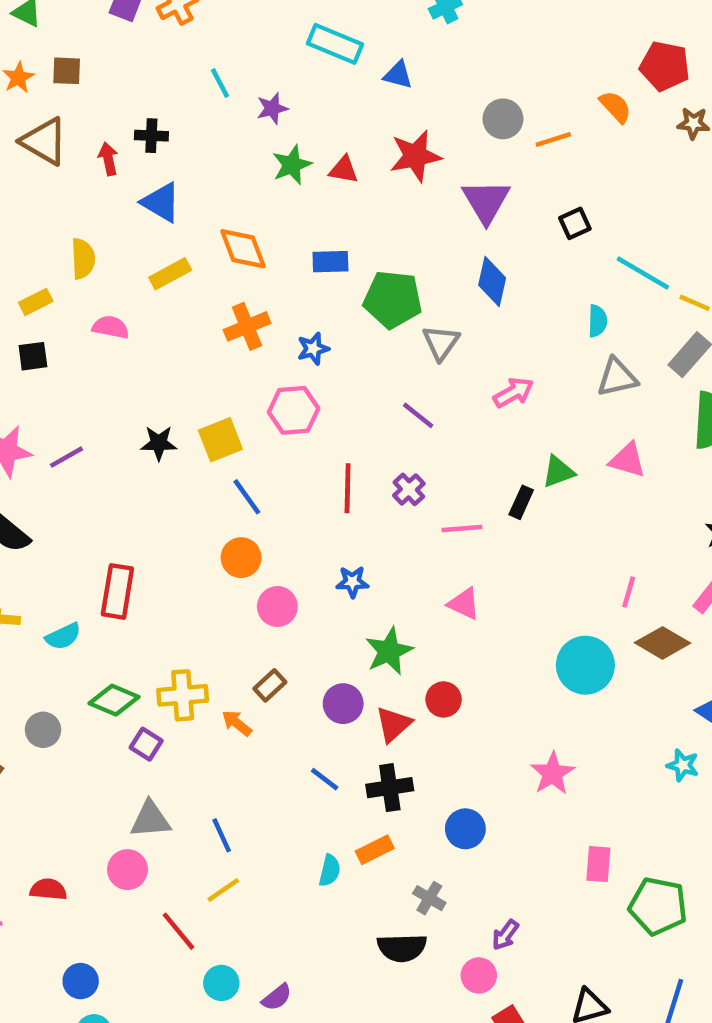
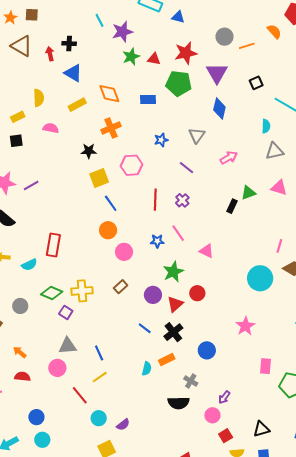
purple star: (272, 108) -> (122, 32), size x1.5
green pentagon: (393, 299) -> (179, 83), moved
blue star: (313, 349) -> (161, 140), moved
black star: (159, 443) -> (89, 151), moved
pink line: (462, 529) -> (178, 233), moved, turned 60
orange arrow: (237, 723) -> (20, 352), moved
black cross: (390, 788) -> (173, 332), turned -30

